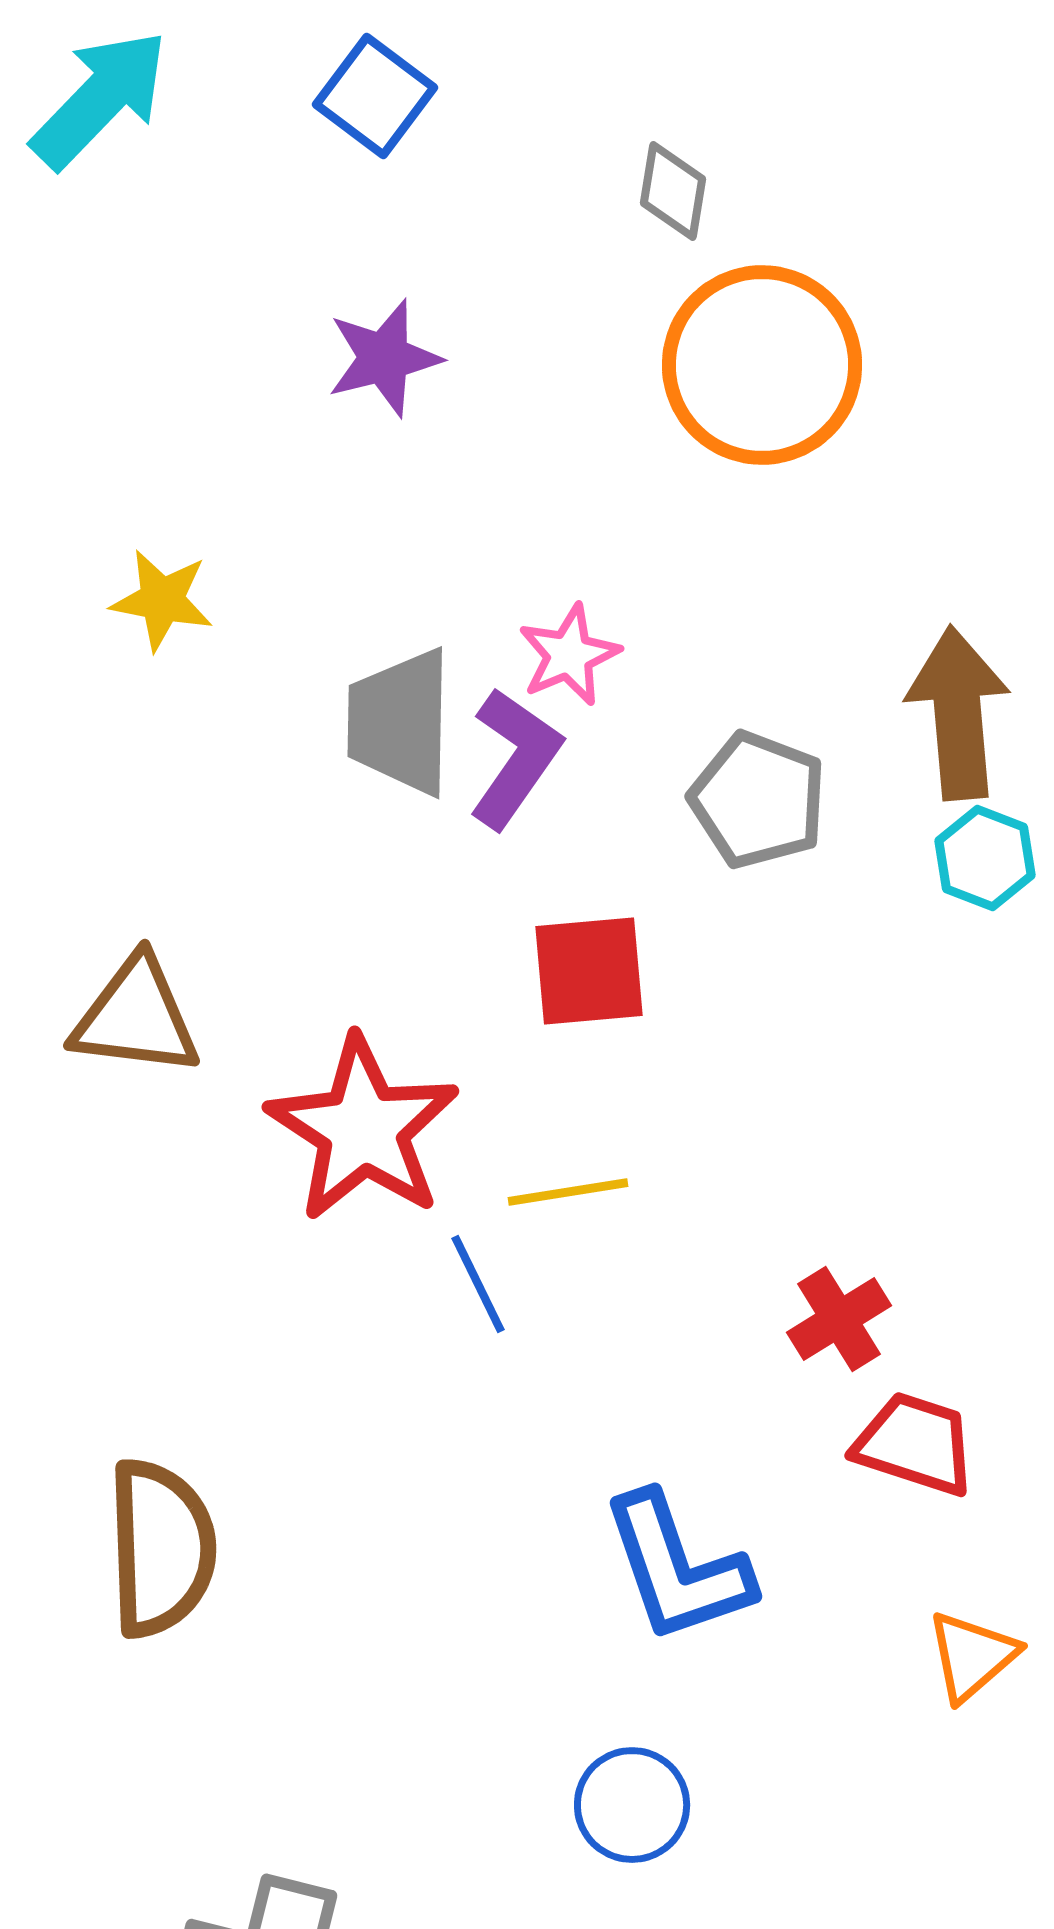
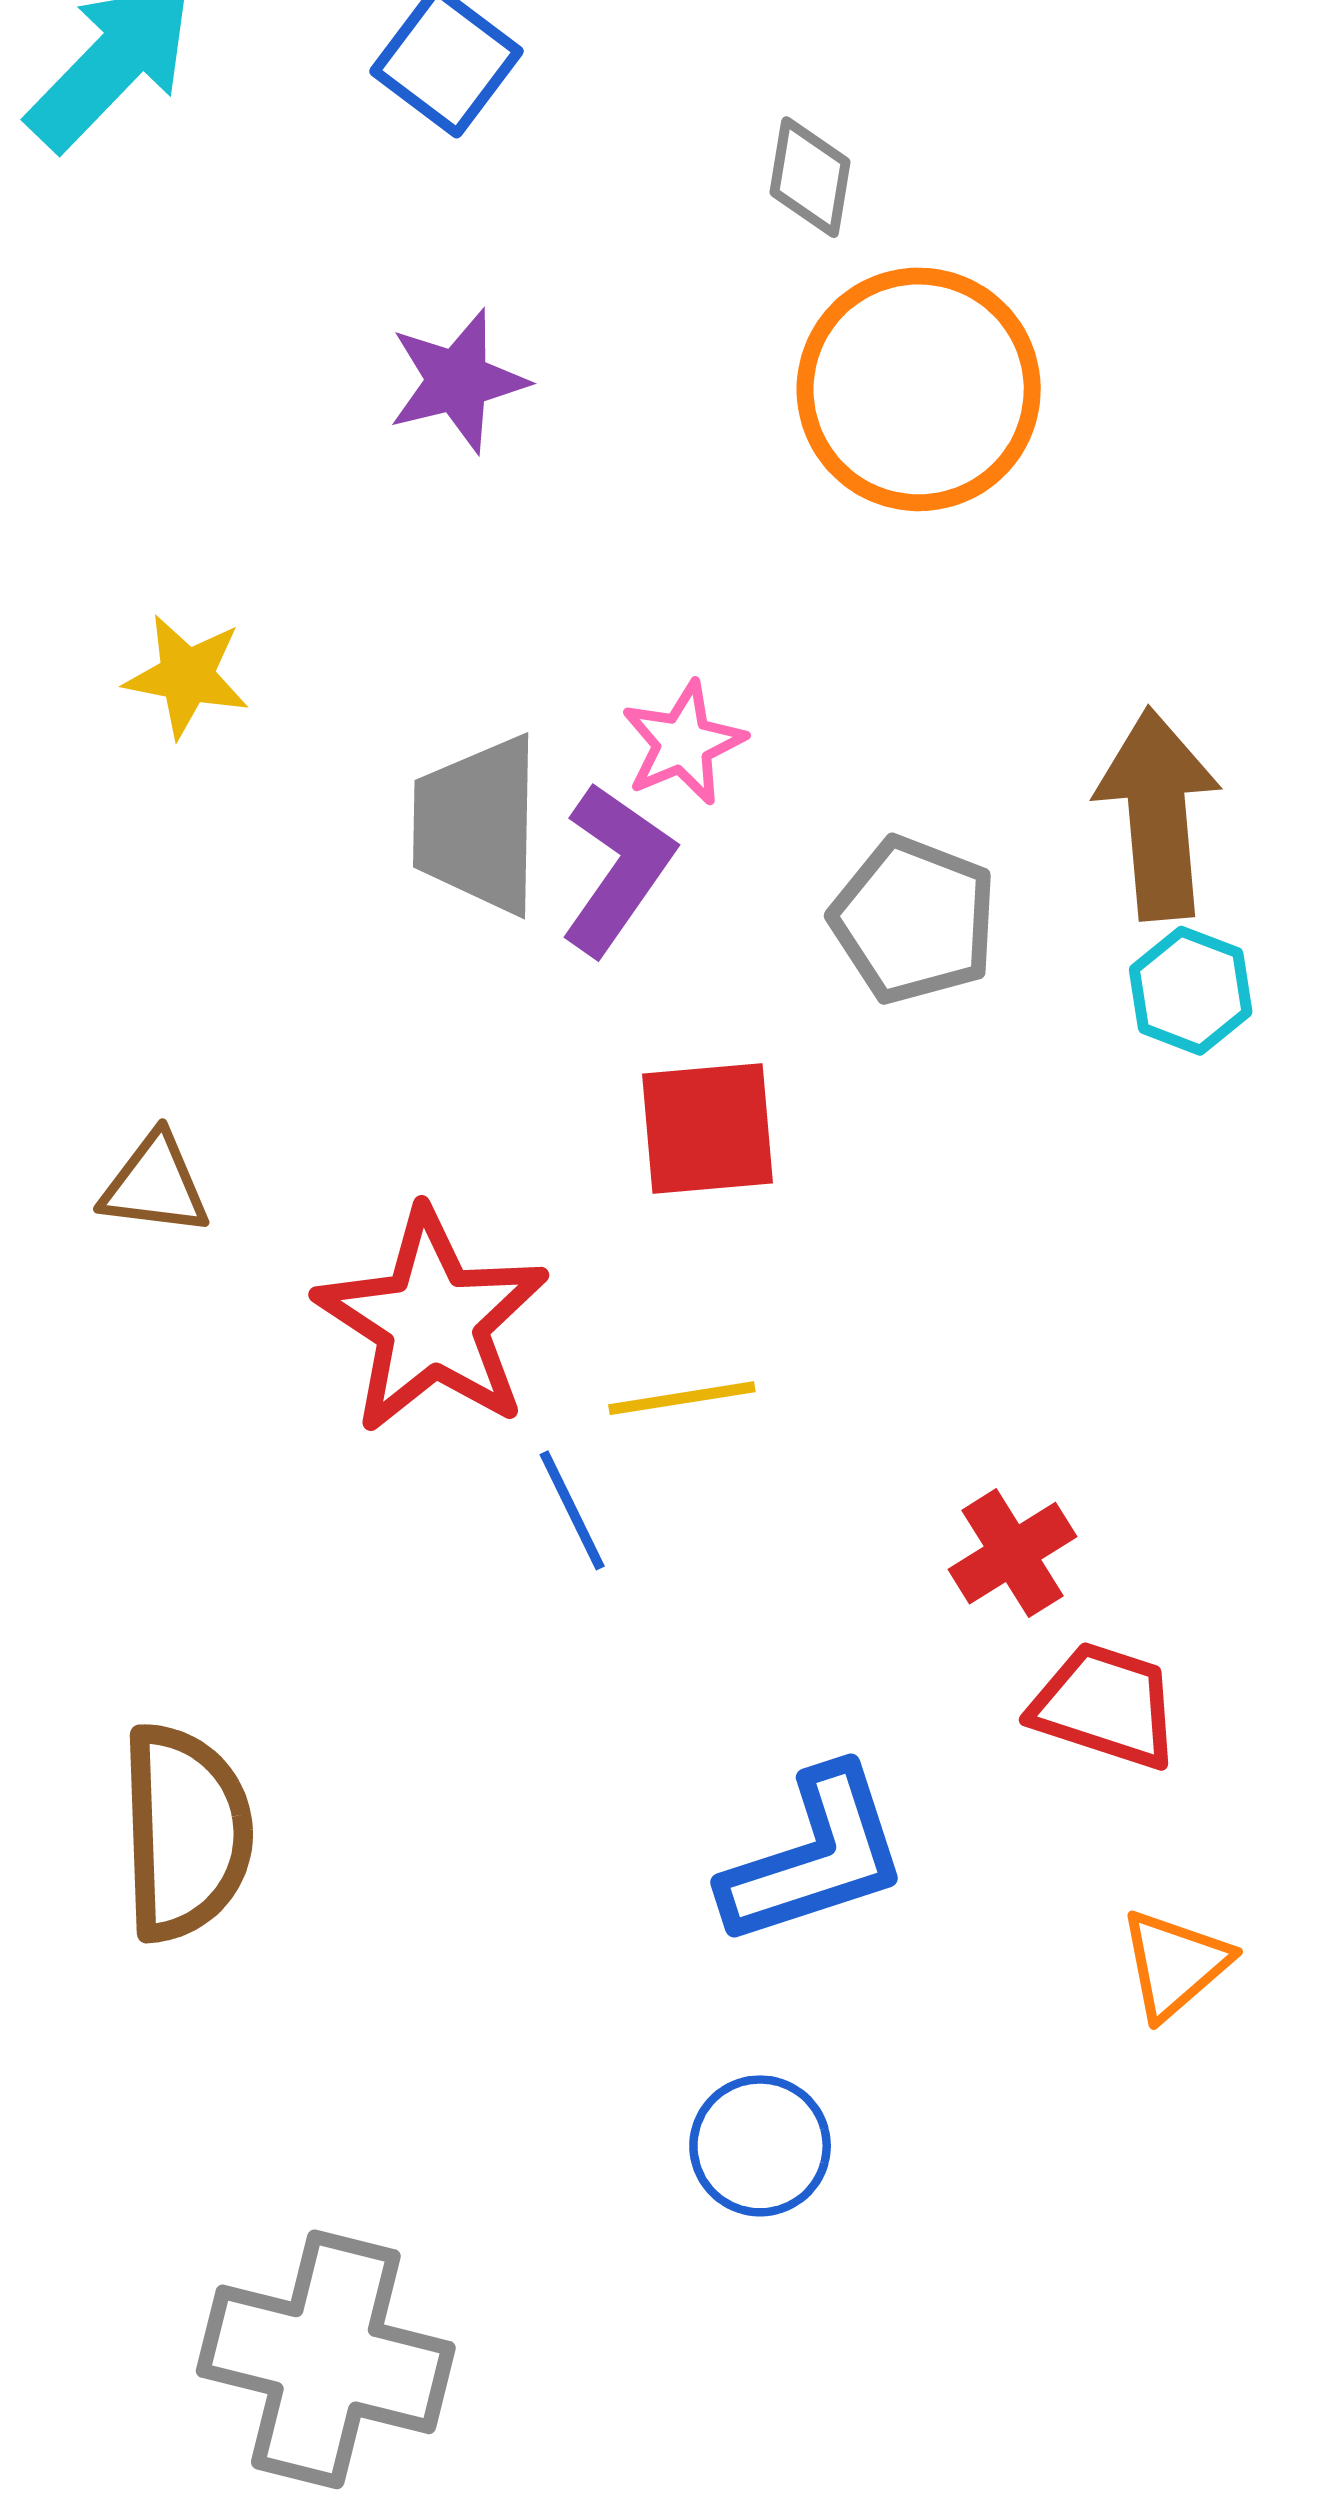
brown triangle: (136, 1017) -> (155, 1185), size x0.7
blue L-shape: (677, 1568) -> (815, 1857), turned -89

